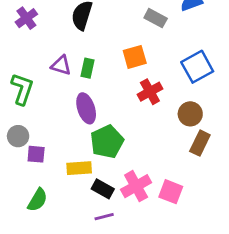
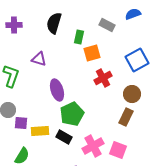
purple cross: (26, 18) -> (14, 25), turned 35
green rectangle: (87, 68) -> (79, 37), moved
brown rectangle: (200, 143) -> (126, 117), moved
yellow rectangle: (79, 168) -> (40, 131), moved
black rectangle: (103, 189) -> (64, 137), moved

